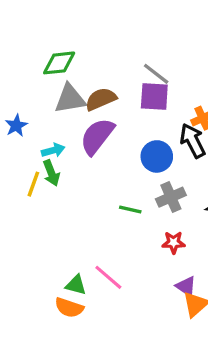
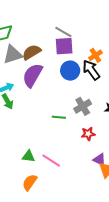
blue circle: (157, 156) -> (70, 71), moved
green triangle: (76, 285) -> (28, 156), moved
orange semicircle: (69, 308) -> (30, 182), turned 114

